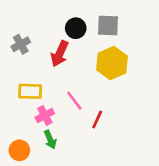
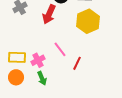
yellow rectangle: (30, 91) -> (17, 57), moved
orange circle: (19, 150) -> (16, 77), moved

